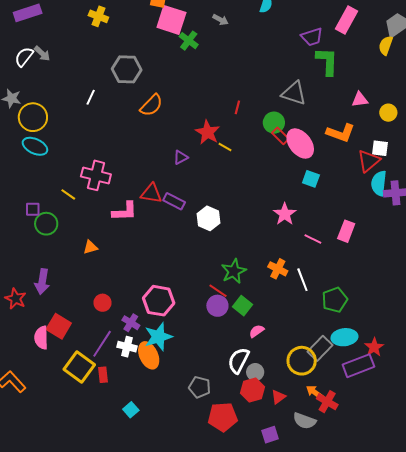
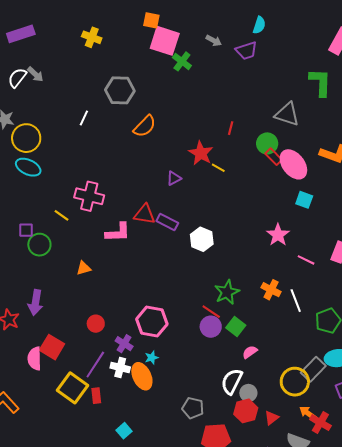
purple trapezoid: (312, 37) -> (246, 51), moved
cyan star: (158, 337) -> (152, 358), size x0.5

